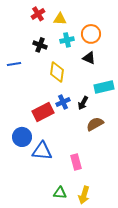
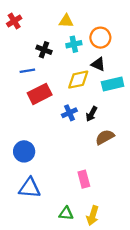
red cross: (38, 14) -> (14, 21), moved
blue line: (14, 64) -> (27, 71), moved
yellow diamond: (57, 72) -> (78, 80), moved, turned 70
cyan rectangle: (104, 87) -> (113, 84), moved
red rectangle: (43, 112) -> (40, 94), moved
blue triangle: (42, 151) -> (30, 188), moved

